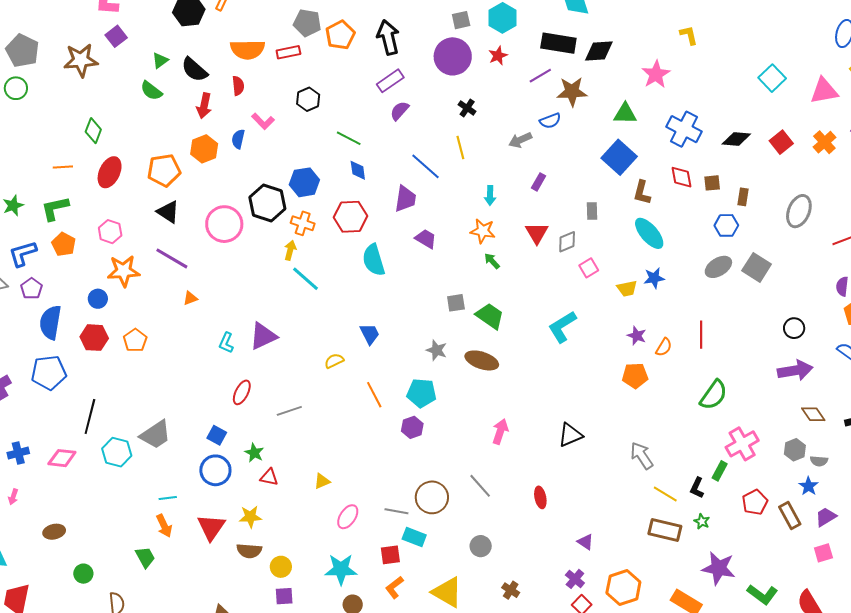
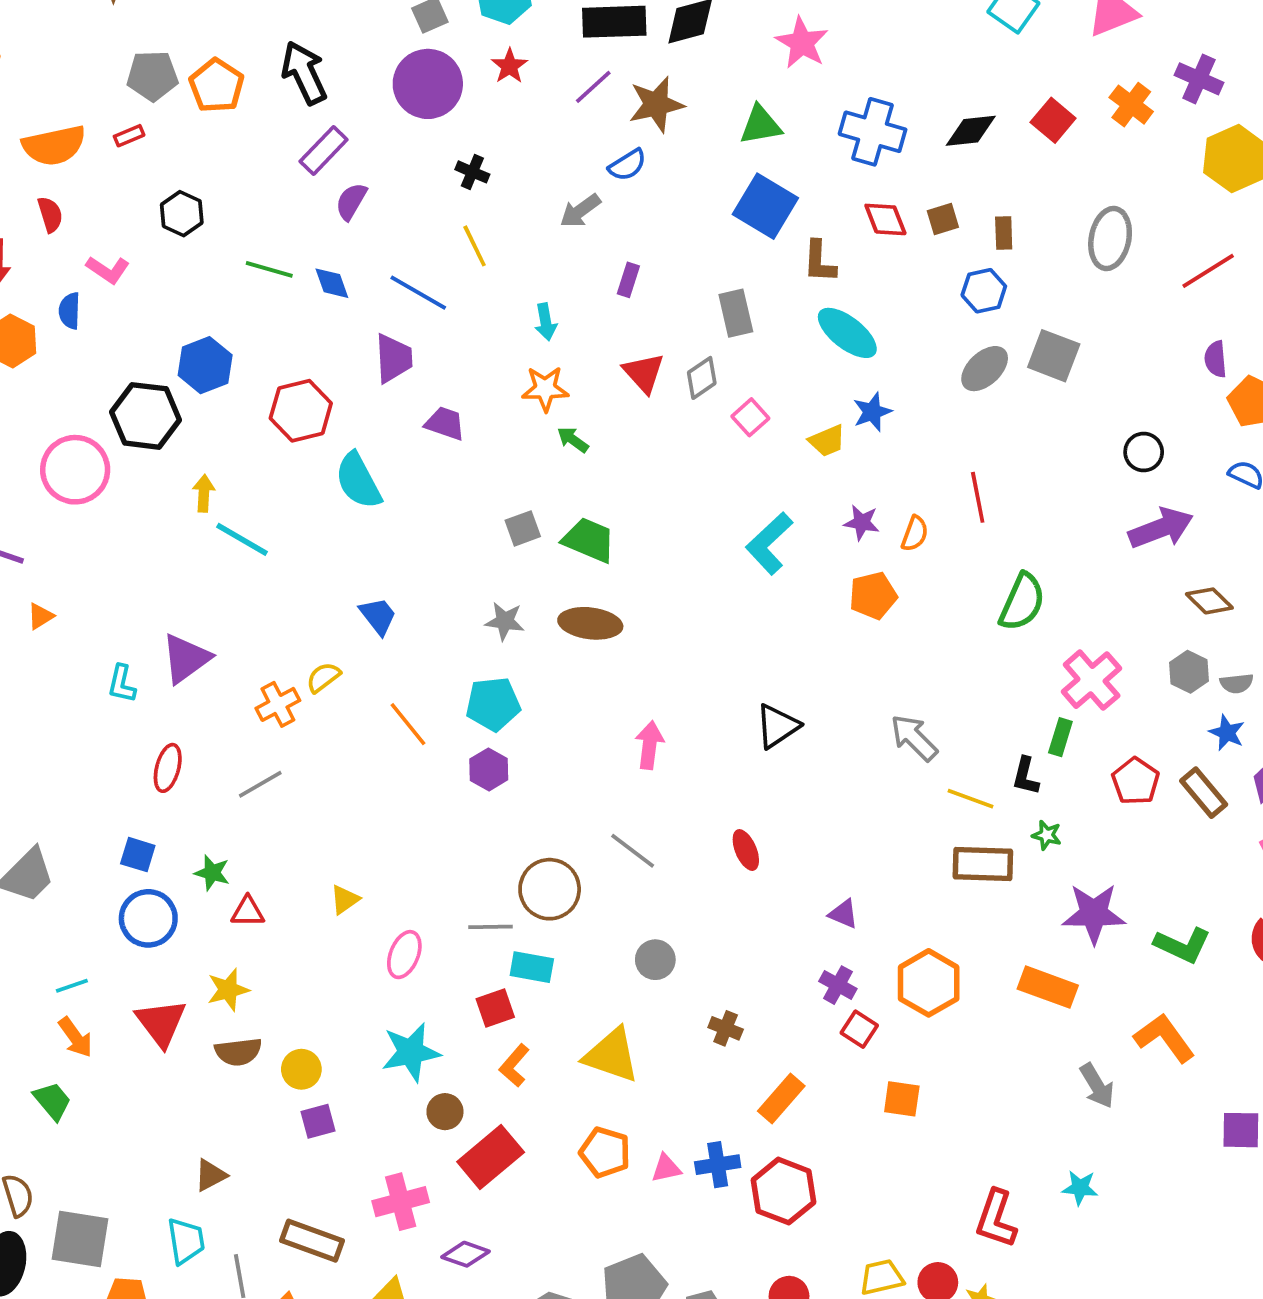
red rectangle: (288, 52) -> (129, 136), size x0.7
blue diamond: (358, 170) -> (332, 283), moved
gray rectangle: (592, 211) -> (736, 313), size x1.4
orange cross: (303, 223) -> (278, 704), moved, turned -35
cyan L-shape: (562, 327) -> (769, 543), moved

